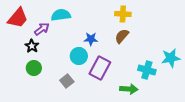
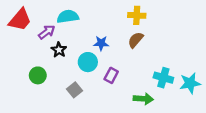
black star: (32, 46) -> (59, 50), moved
cyan star: (171, 58) -> (190, 83), moved
purple rectangle: (100, 68) -> (111, 75), size x0.6

